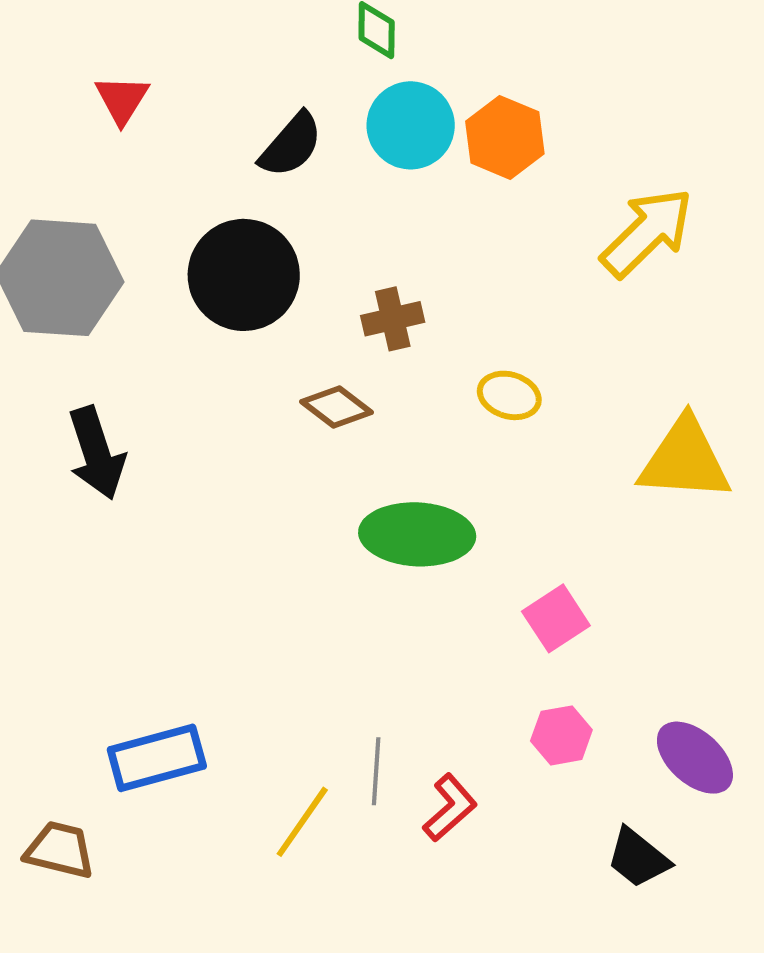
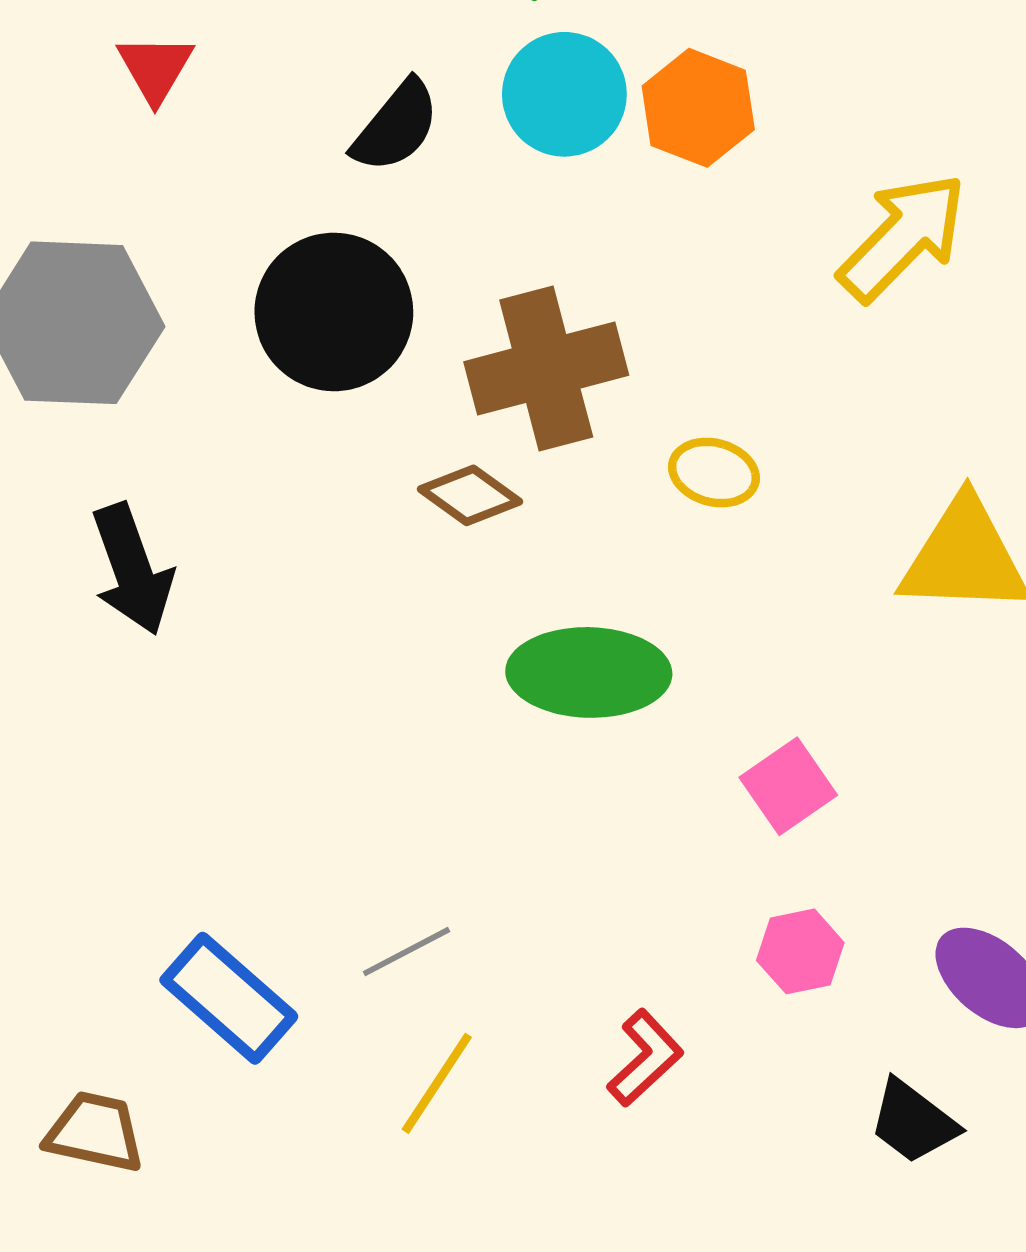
brown cross: (393, 319) -> (546, 369), size x1.8
blue rectangle: (157, 758) -> (229, 998), turned 58
gray line: (376, 771) -> (407, 952), moved, turned 60

